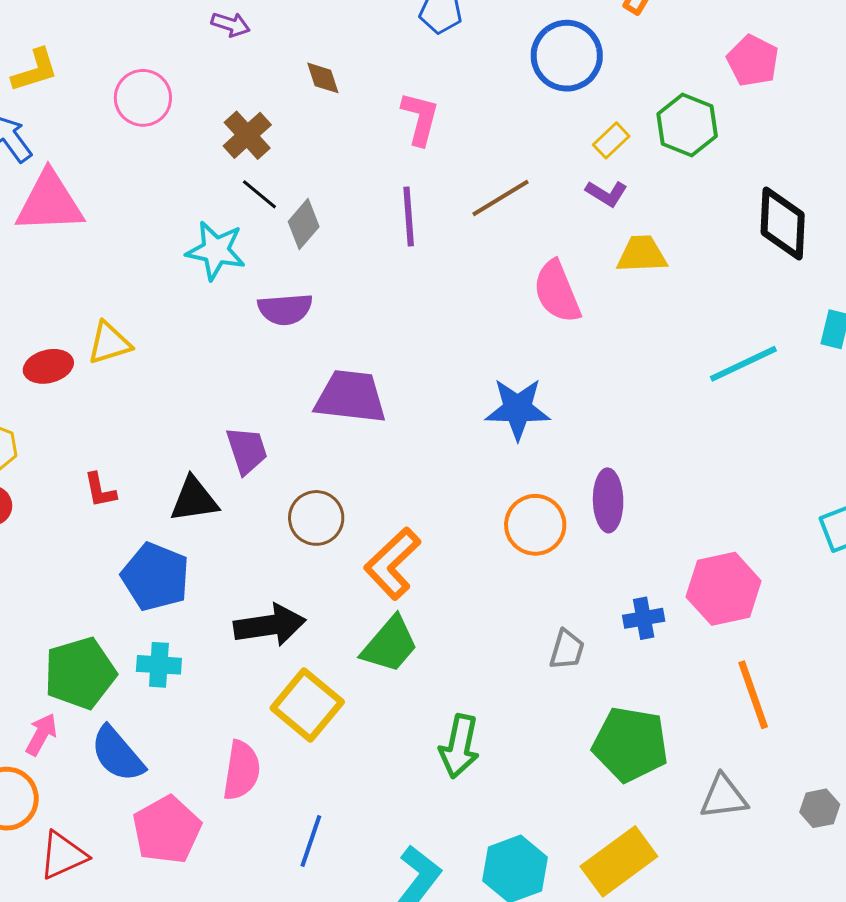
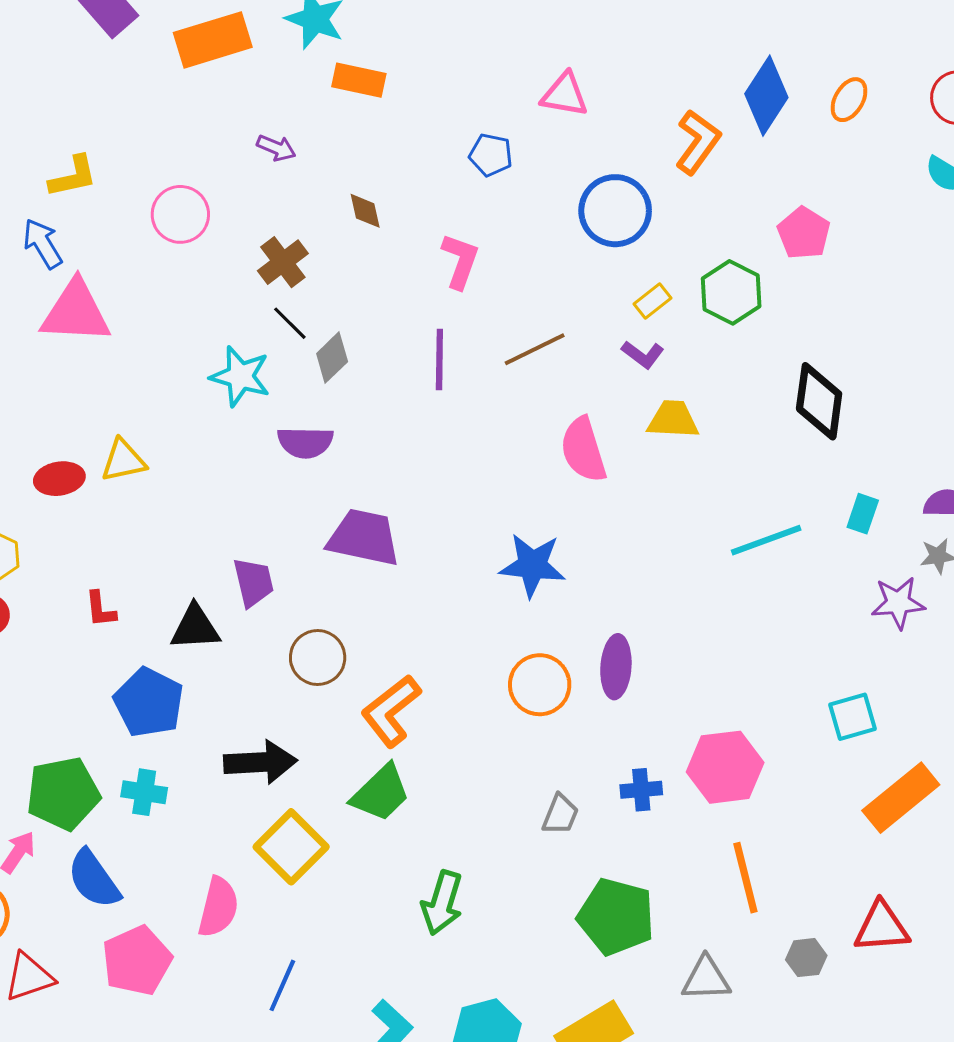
gray hexagon: (820, 808) -> (806, 958), moved

